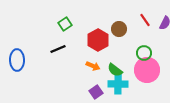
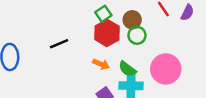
green square: (65, 24) -> (103, 14), moved
green circle: (144, 53) -> (137, 35), moved

